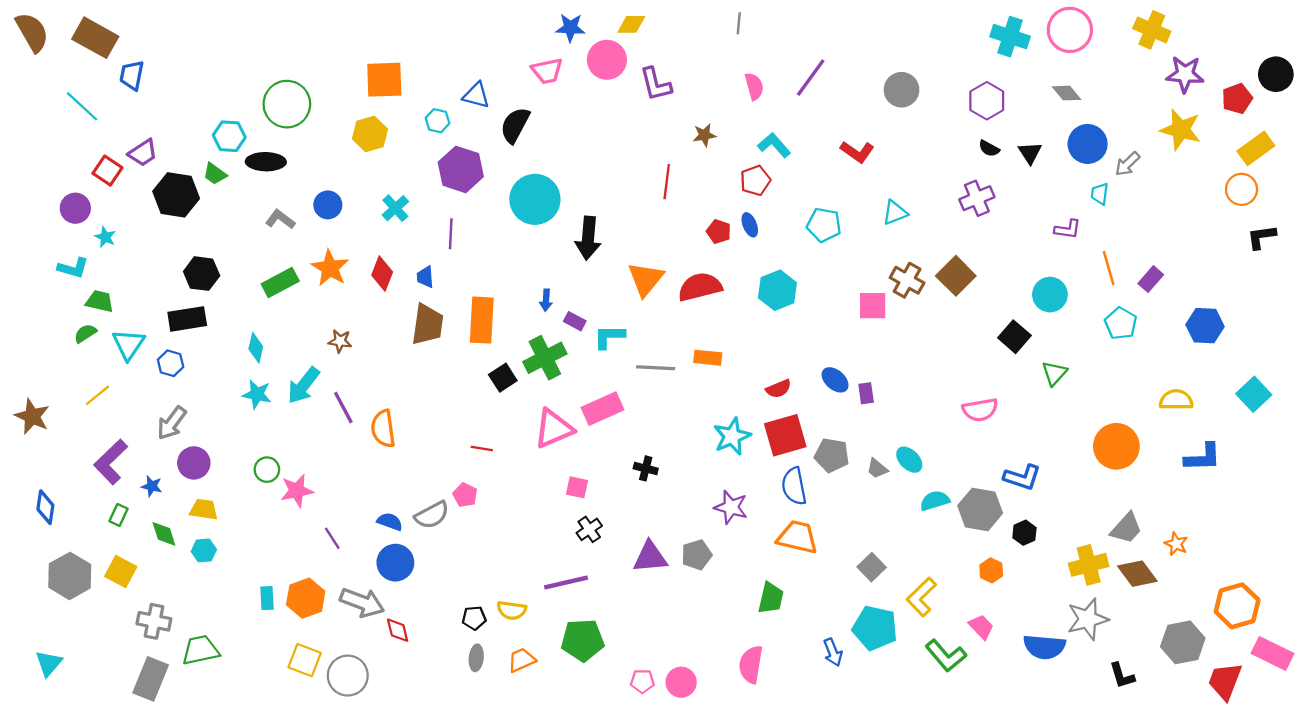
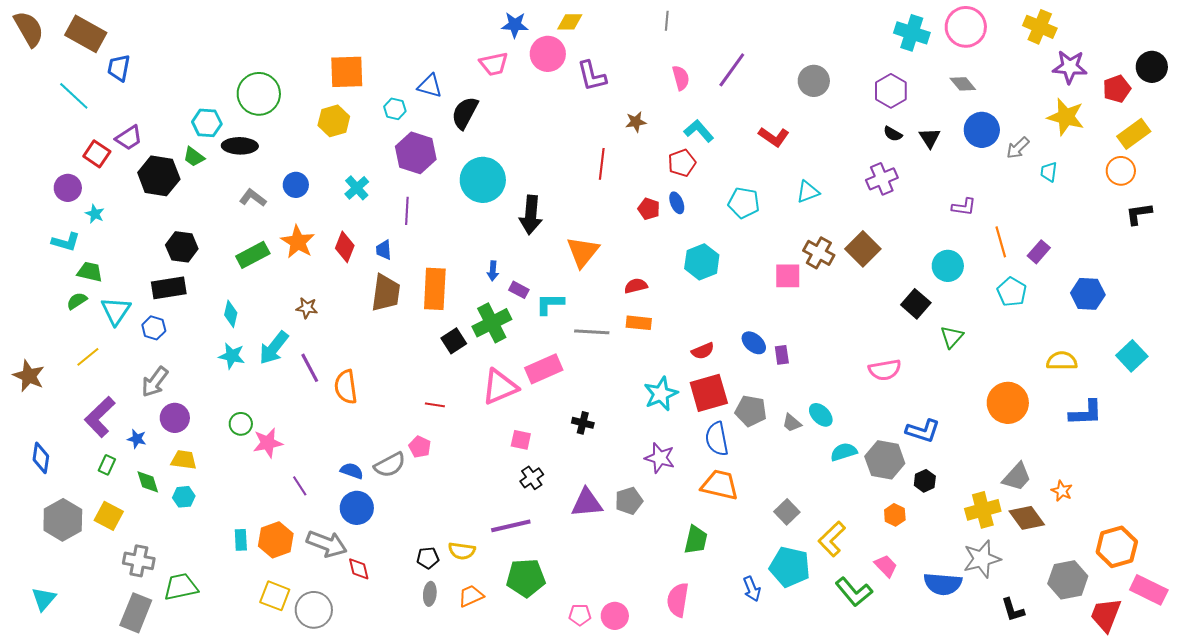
cyan trapezoid: (1100, 194) -> (1049, 172), moved
red semicircle: (700, 287) -> (636, 286), moved, size x0.6

